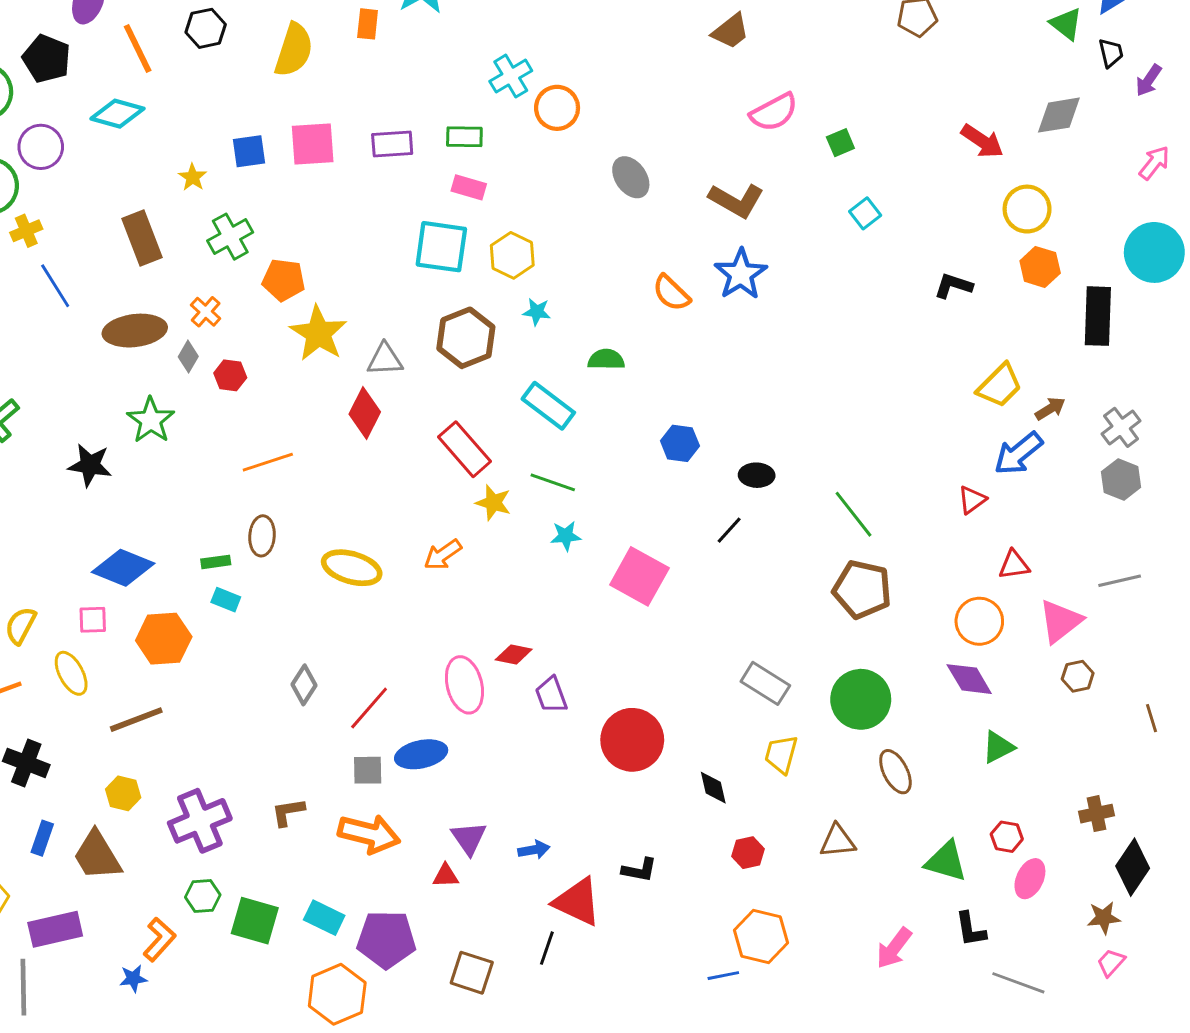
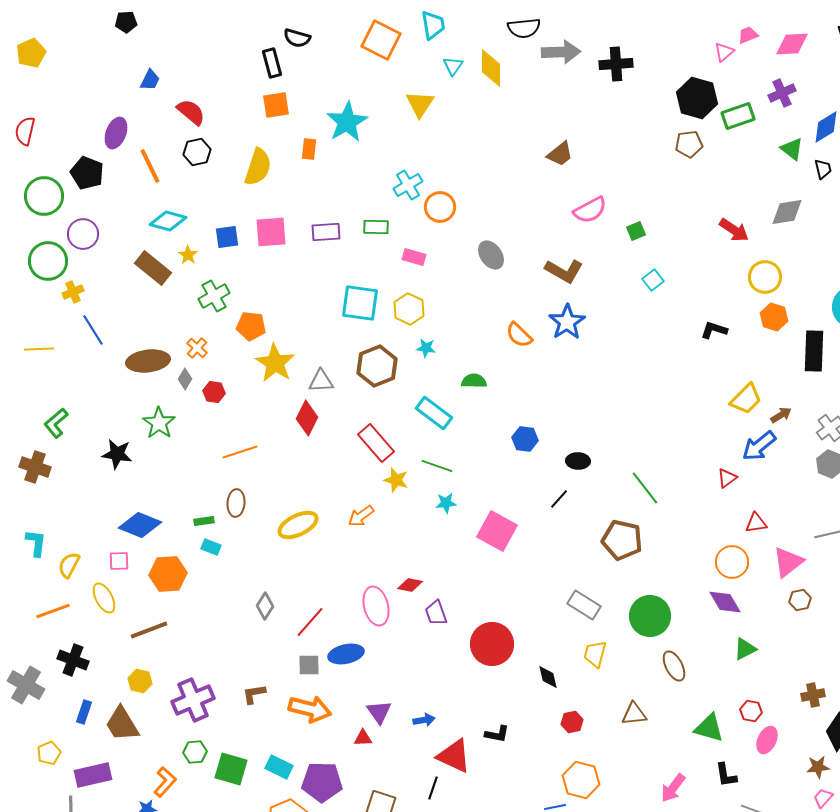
cyan diamond: (117, 114) -> (168, 221), moved
pink rectangle: (469, 187) -> (414, 257), moved
brown rectangle: (142, 238) -> (153, 268), moved, turned -30
yellow ellipse: (352, 568) -> (298, 525), turned -42
brown pentagon: (862, 589) -> (622, 540), moved

